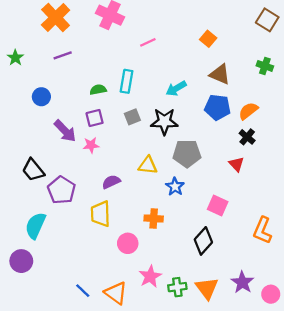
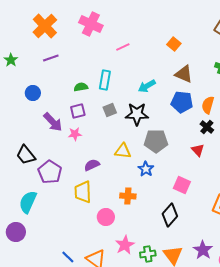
orange semicircle: (248, 111) -> (208, 105), turned -36

